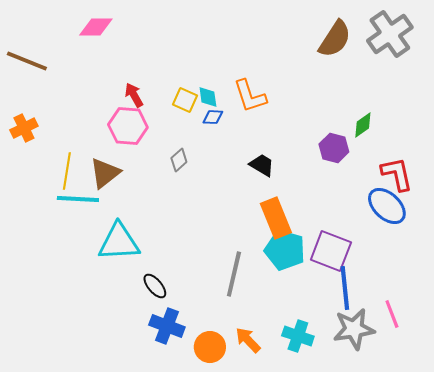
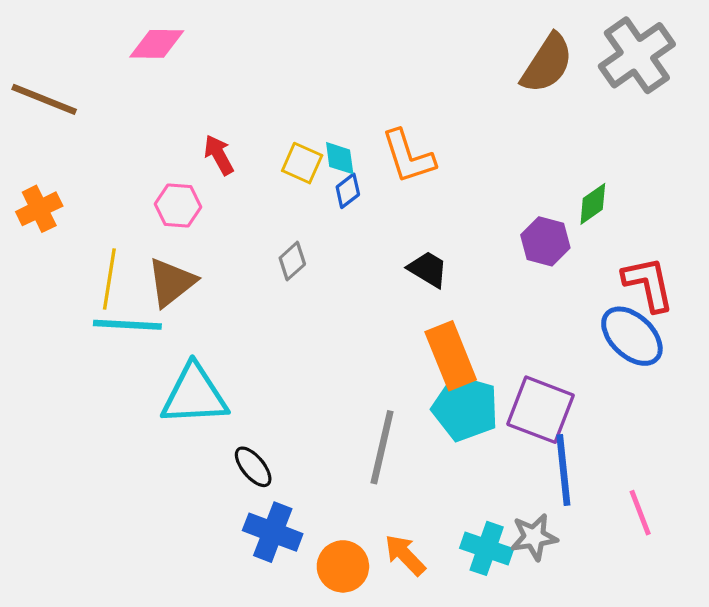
blue diamond: (213, 117) -> (348, 191), turned -40
pink hexagon: (128, 126) -> (178, 206), moved, size x0.7
gray star: (354, 329) -> (534, 537), moved, size x0.7

